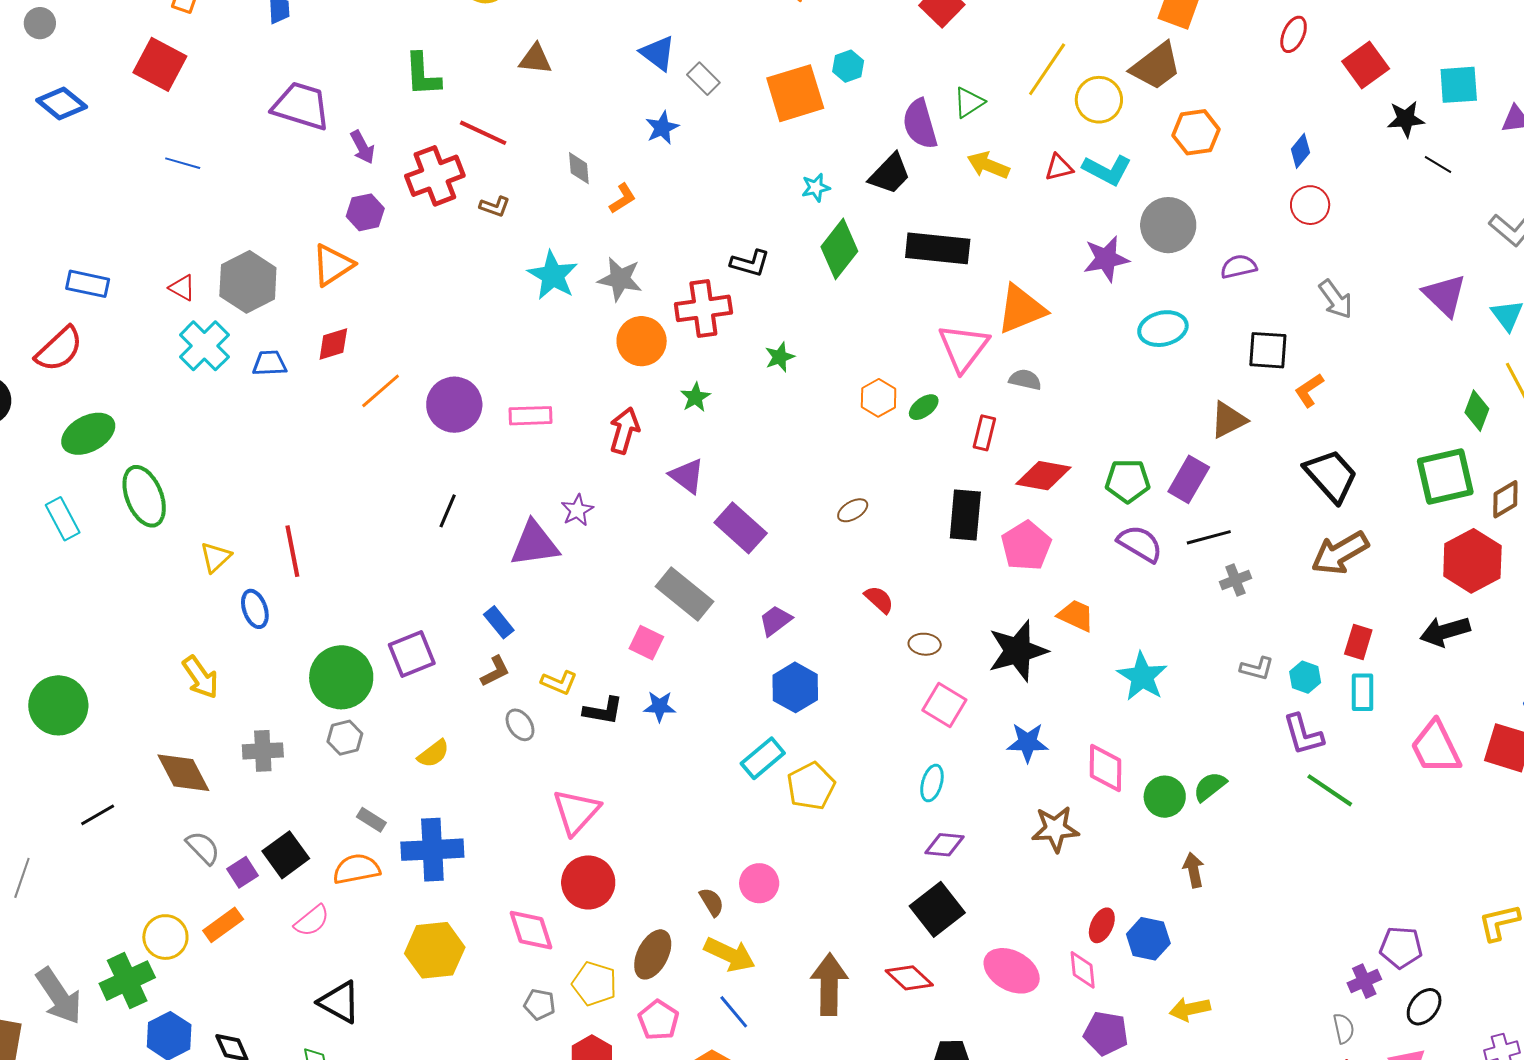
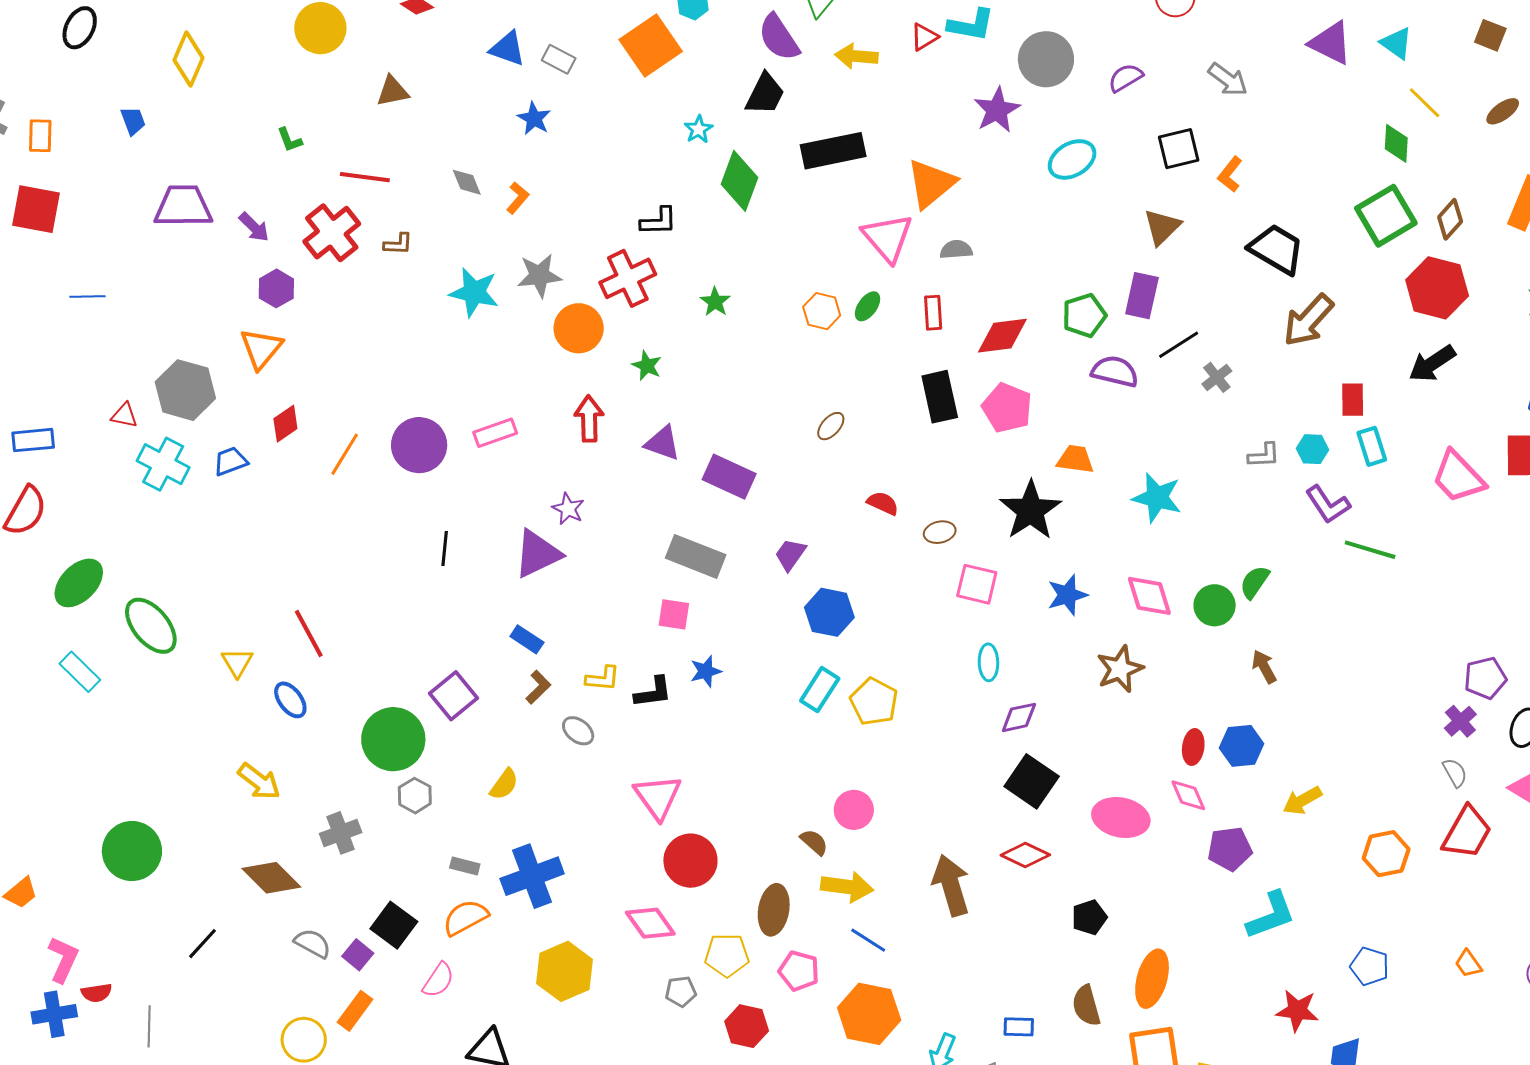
green L-shape: (423, 75) -> (290, 140), size x0.6

